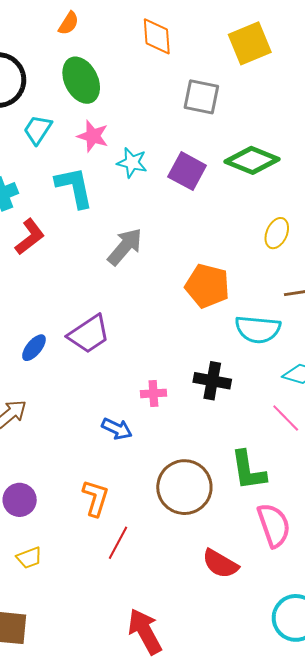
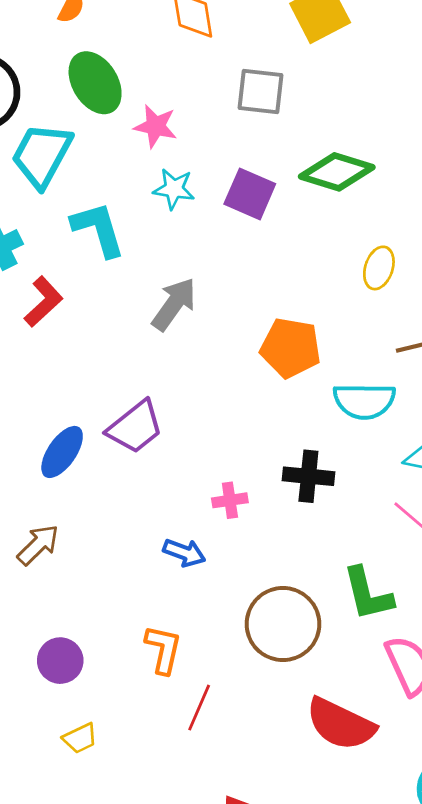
cyan trapezoid: (38, 130) -> (42, 155), size x1.6
pink star: (93, 136) -> (155, 126), moved
blue ellipse: (34, 348) -> (62, 452), size x1.4
red semicircle: (220, 564) -> (341, 724), size x1.4

